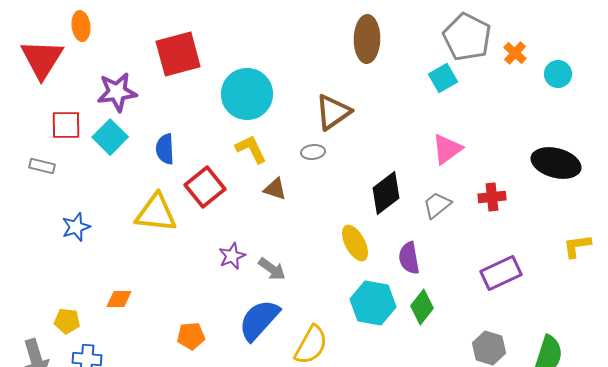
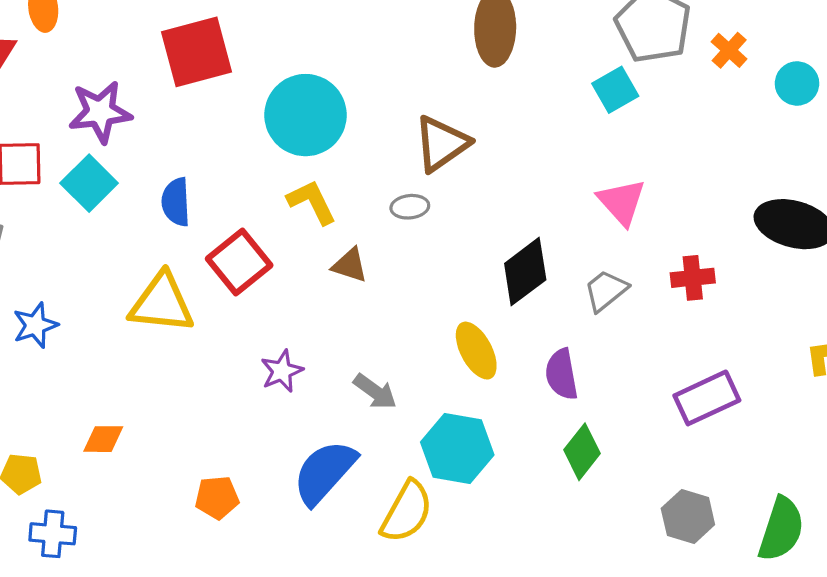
pink triangle: (447, 149) -> (622, 202), turned -36
gray arrow: (272, 269) -> (375, 392), moved
cyan hexagon: (373, 303) -> (457, 449), moved

